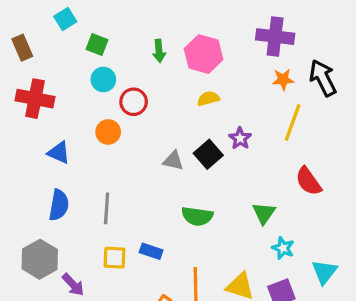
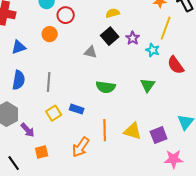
blue triangle: (59, 153) -> (19, 47), turned -42
black square: (208, 154) -> (110, 36), moved
cyan star: (283, 248) -> (153, 50), moved
yellow square: (114, 258) -> (54, 113), turned -35

